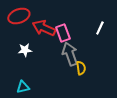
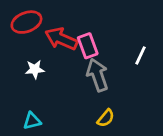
white line: (100, 28) -> (141, 55), moved
yellow semicircle: (81, 68) -> (106, 118), moved, turned 48

